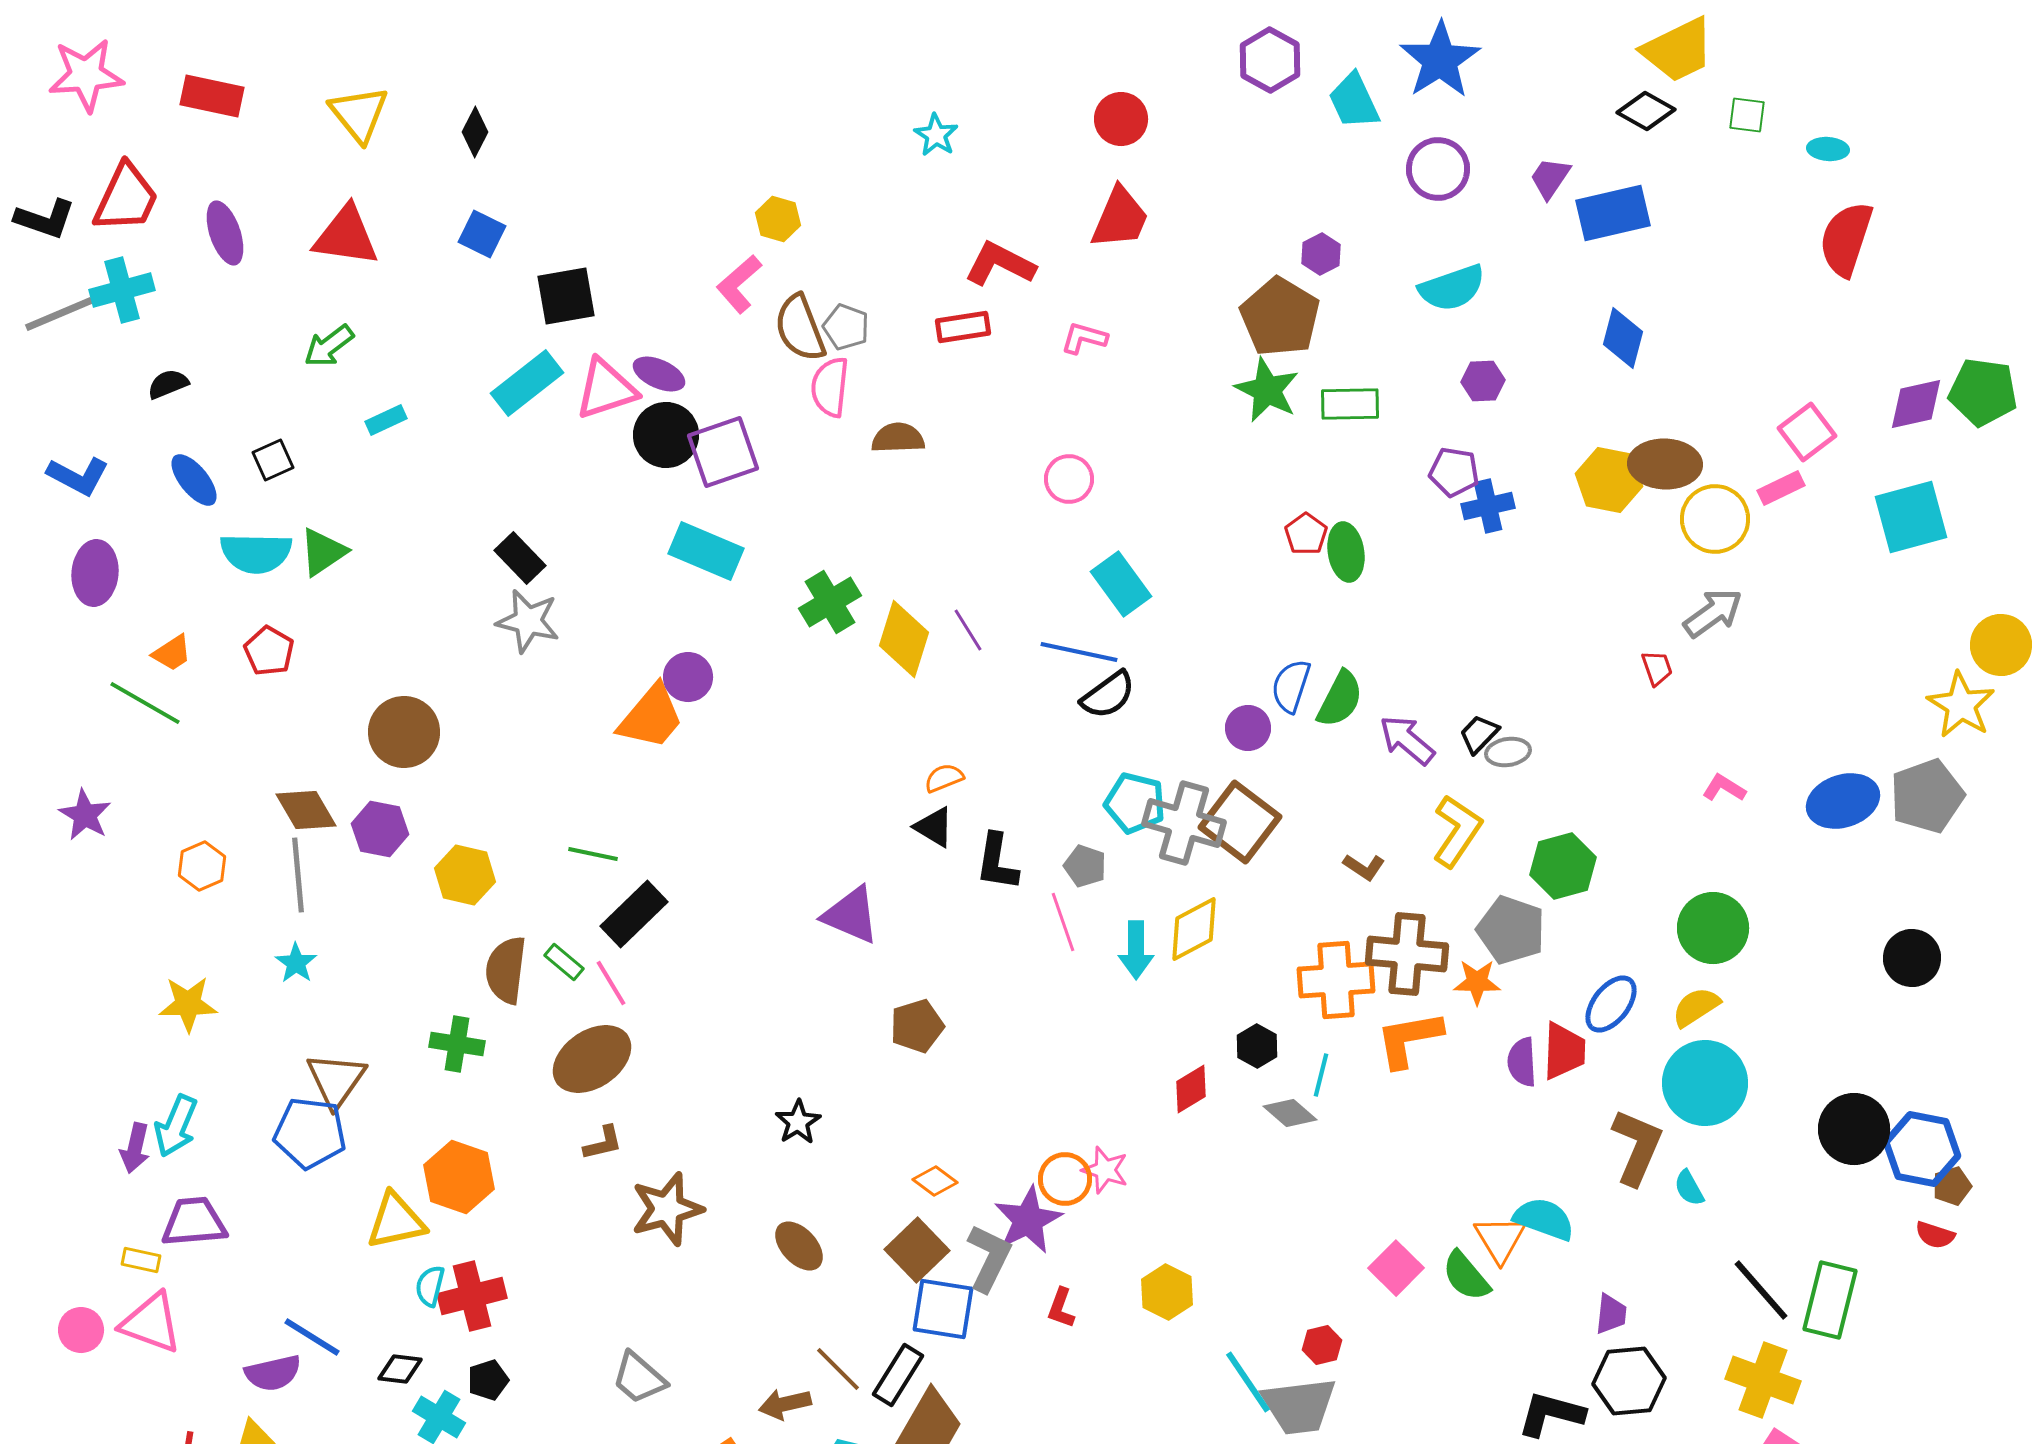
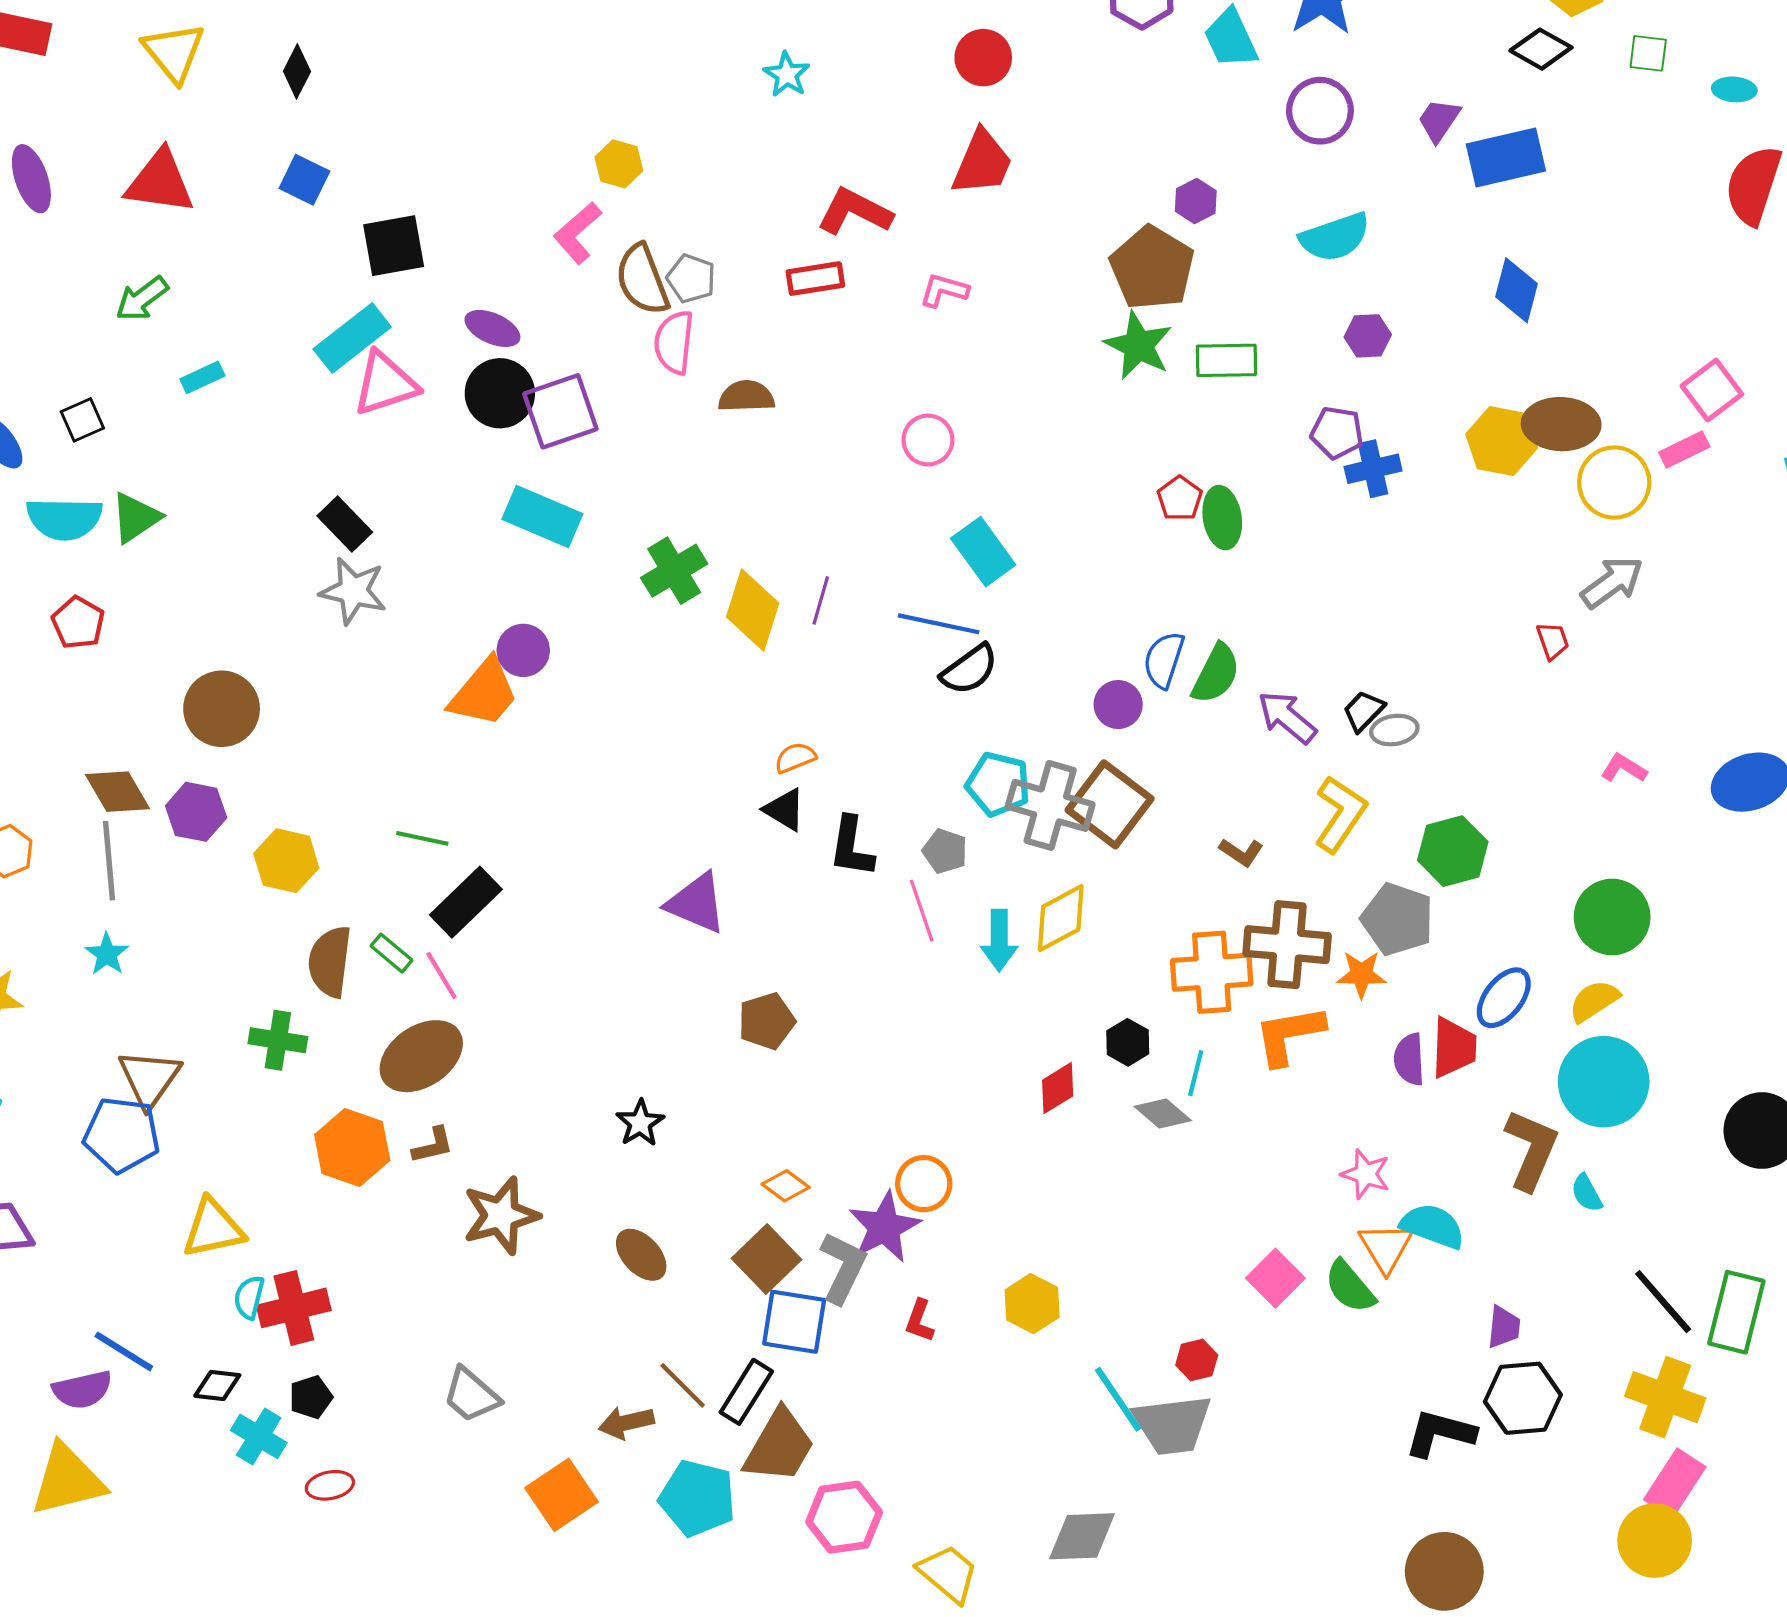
pink triangle: (606, 389) -> (385, 384), moved
purple line: (968, 630) -> (821, 600), turned 48
pink star: (1105, 1170) -> (1366, 1174), moved
orange hexagon: (459, 1177) -> (352, 1148), moved

